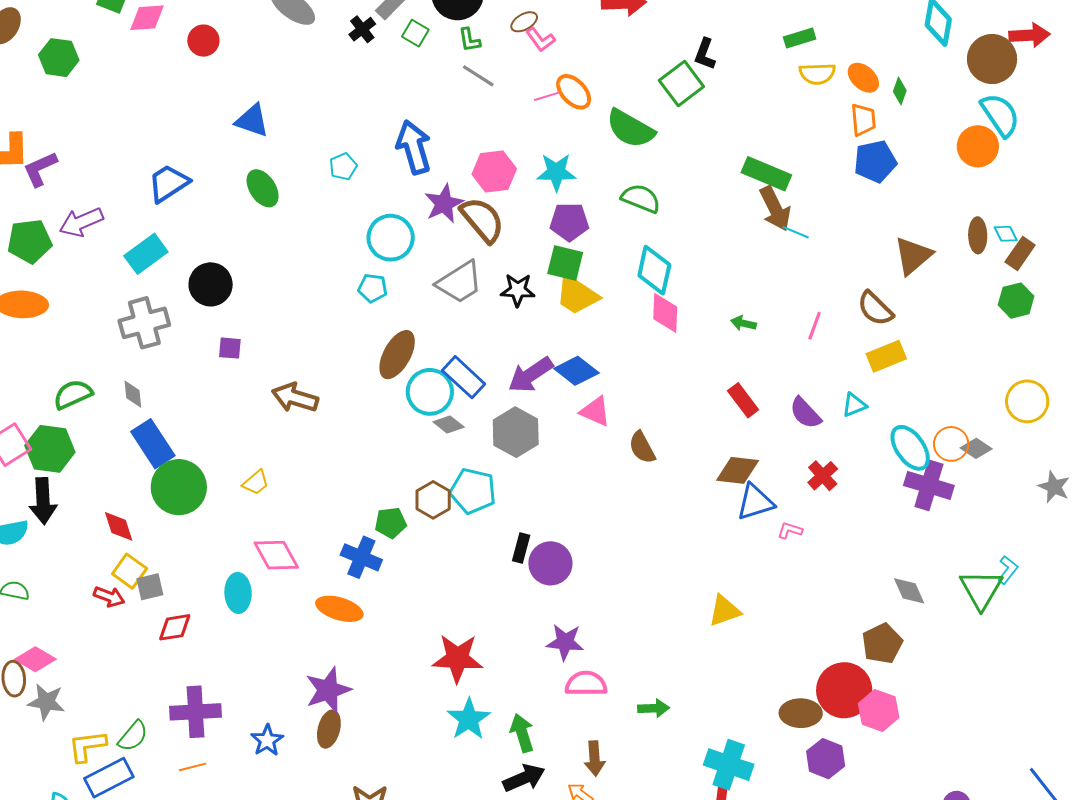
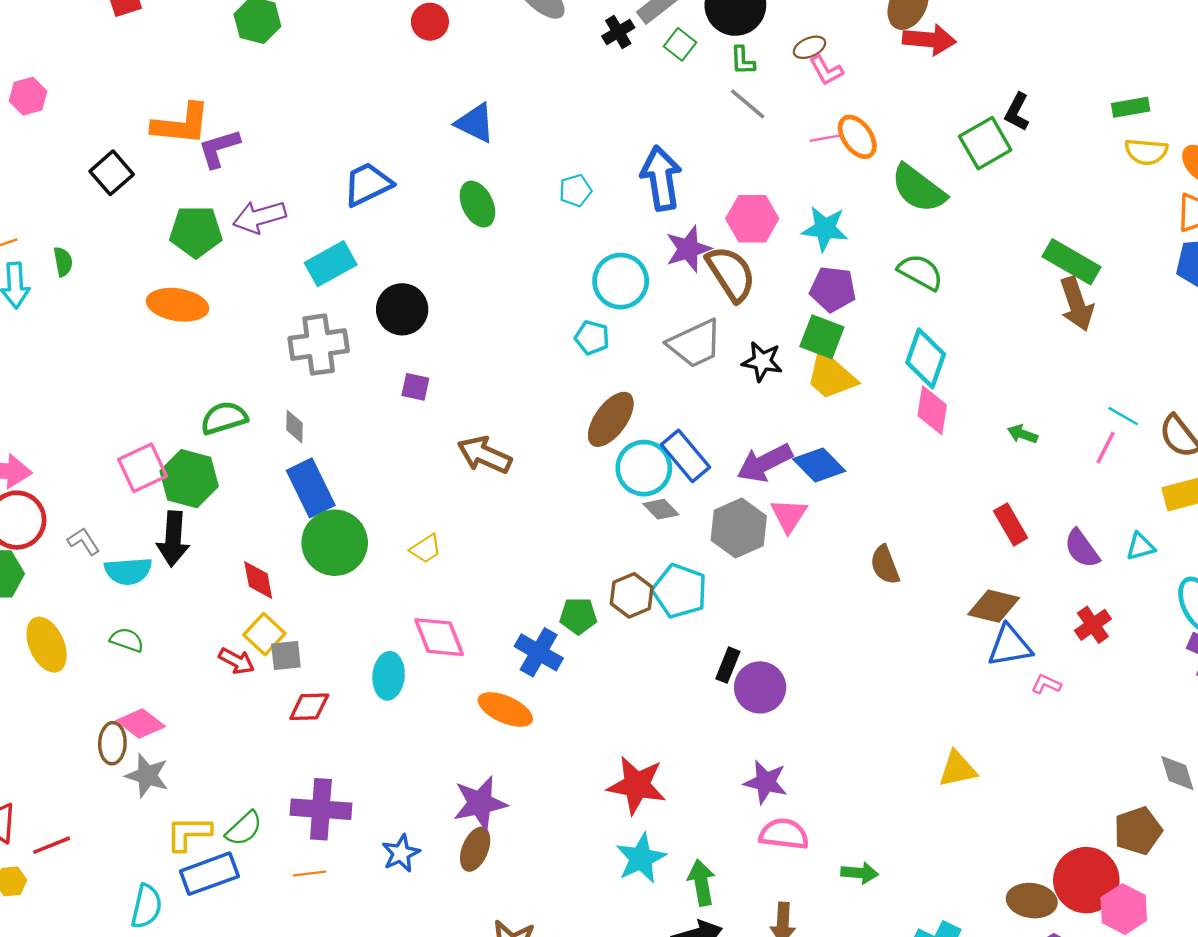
cyan line: (796, 232) -> (1123, 416), moved
pink triangle: (595, 411) -> (789, 515), moved, turned 32

